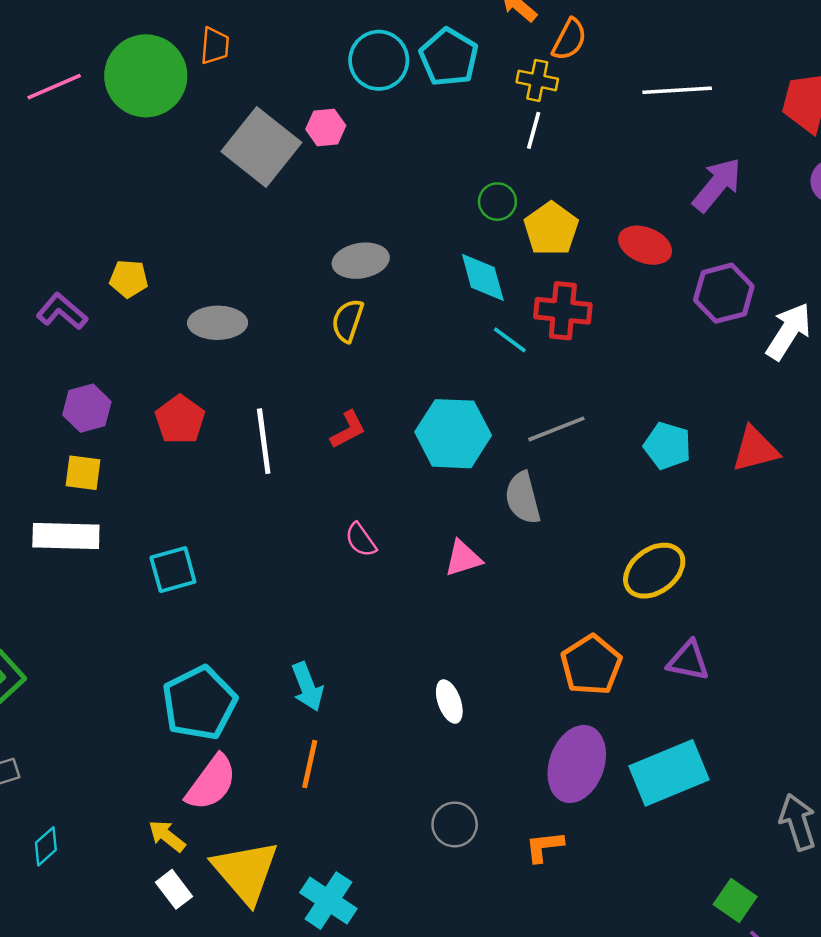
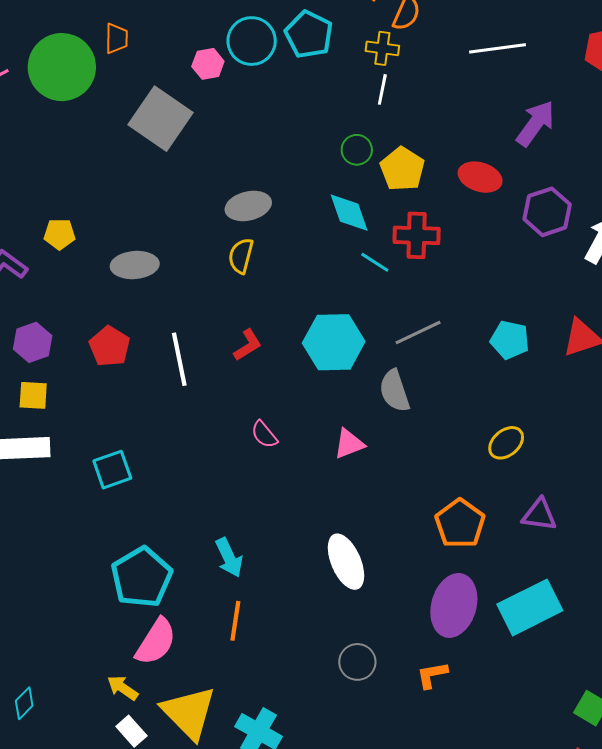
pink hexagon: (326, 127) -> (208, 64), moved
yellow ellipse: (654, 571) -> (506, 443), size x0.7
white ellipse: (449, 702) -> (346, 562), size x1.6

